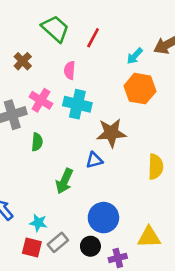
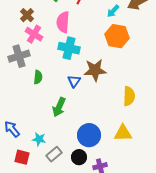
pink semicircle: (70, 70) -> (63, 22), size x1.5
pink cross: (41, 100) -> (34, 34), moved
blue triangle: (94, 160) -> (74, 81), moved, turned -40
yellow triangle: (149, 237) -> (123, 133), moved
red square: (32, 247) -> (22, 157), moved

